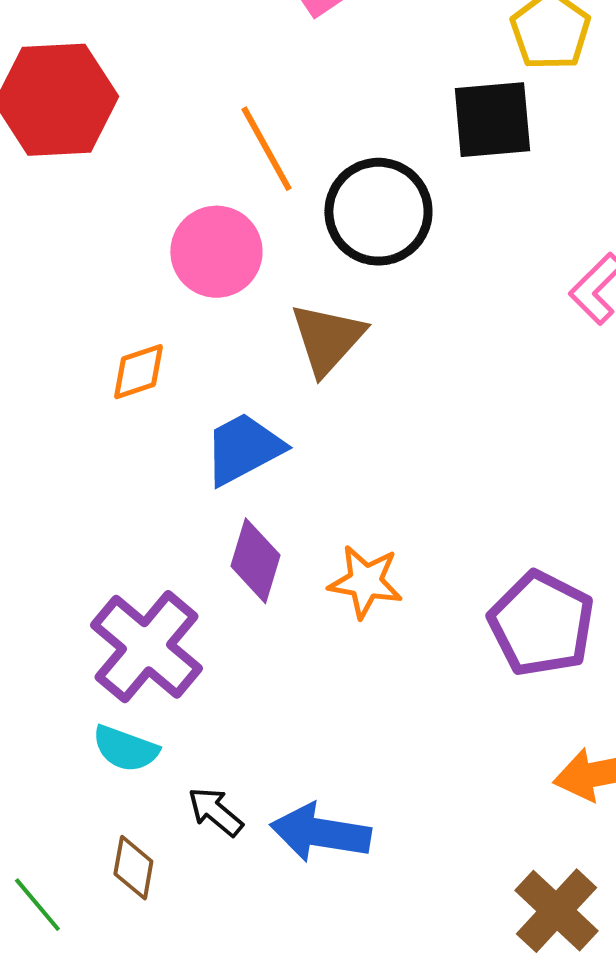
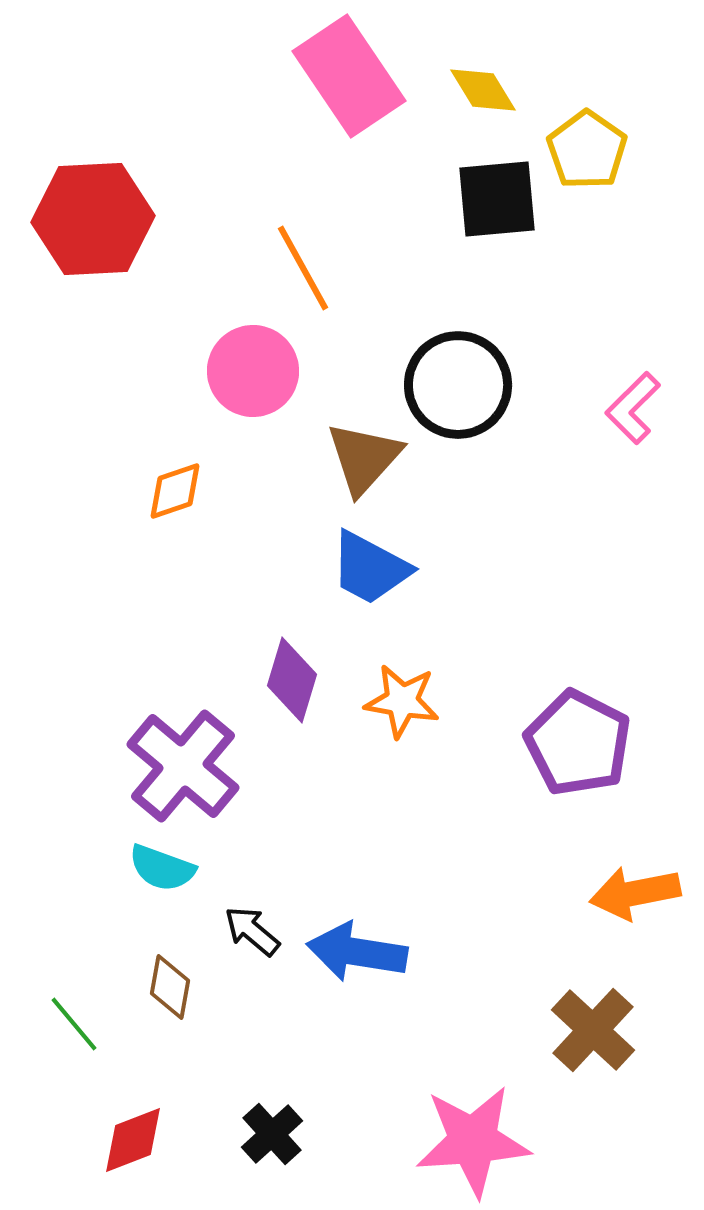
black square: (492, 120) -> (497, 199), moved
black circle: (378, 212) -> (458, 385), moved
blue trapezoid: (243, 449) -> (370, 568), moved, turned -124

